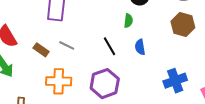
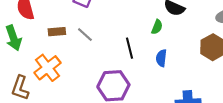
brown rectangle: (41, 50) -> (57, 32), turned -56
orange cross: (59, 81) -> (47, 68), moved, turned 35

